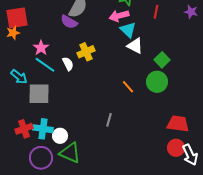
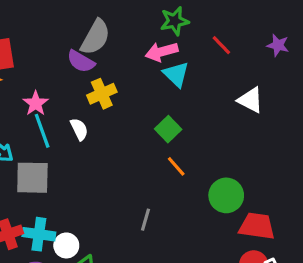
red line: (156, 12) -> (221, 45), turned -56
white triangle: (135, 46) -> (250, 100), moved
yellow cross: (86, 52) -> (102, 94), moved
green square: (162, 60) -> (168, 129), moved
cyan line: (45, 65) -> (42, 131), turned 35
green circle: (157, 82) -> (226, 195), moved

